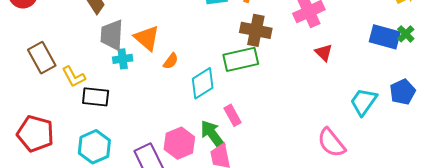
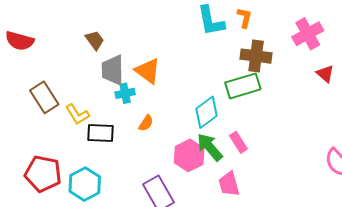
orange semicircle: (171, 61) -> (146, 123), moved
green arrow: (212, 134) -> (210, 147), moved
pink hexagon: (179, 143) -> (189, 155), moved
cyan hexagon: (94, 147) -> (85, 184), moved

